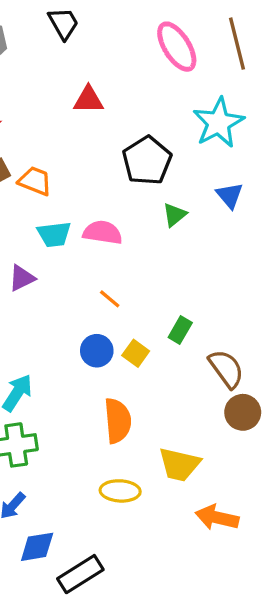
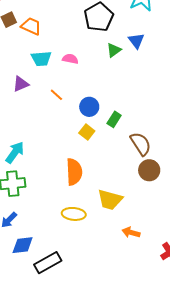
blue triangle: (230, 195) -> (136, 41), moved
pink semicircle: (103, 233) -> (70, 59), size x0.7
orange line: (110, 299) -> (56, 95), moved
blue circle: (97, 351) -> (89, 107), moved
orange arrow: (217, 518) -> (131, 232), size x0.7

